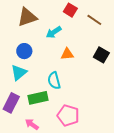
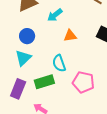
pink pentagon: (68, 115) -> (83, 82), moved

